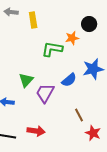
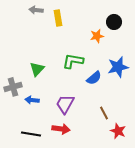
green L-shape: (52, 49) -> (73, 61), moved
green triangle: (26, 80) -> (37, 69), moved
purple trapezoid: (45, 93) -> (65, 104), moved

